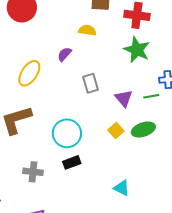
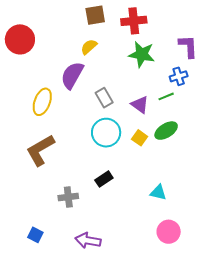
yellow semicircle: (87, 30) -> (89, 47), turned -36
purple semicircle: (64, 54) -> (72, 75), size x1.8
cyan circle: (67, 133) -> (106, 133), moved

